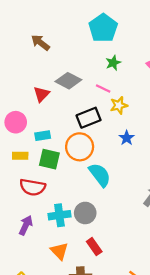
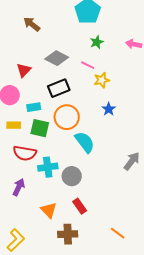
red triangle: (41, 94) -> (24, 70), moved
black rectangle: (89, 118) -> (59, 88), moved
cyan cross: (59, 215) -> (48, 167), moved

